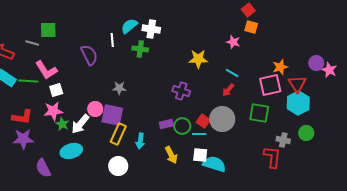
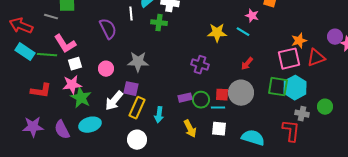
cyan line: (232, 73) -> (243, 32), moved
red triangle: (297, 84) -> (316, 58), turned 42
gray star: (119, 88) -> (138, 62), size x1.5
cyan hexagon: (298, 103) -> (295, 88), moved
pink circle: (95, 109) -> (106, 69), moved
purple square: (112, 115) -> (131, 89), size x0.7
red square: (203, 121) -> (222, 95), turned -32
green star: (62, 124) -> (81, 98), size x1.5
white arrow: (80, 124) -> (114, 101), moved
purple star: (23, 139) -> (33, 127), moved
cyan semicircle: (214, 164) -> (253, 138), moved
purple semicircle: (43, 168) -> (62, 130), moved

